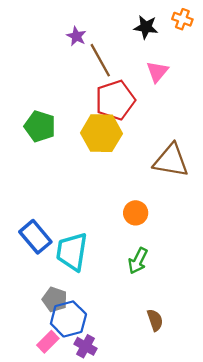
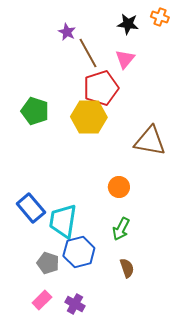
pink triangle: (157, 72) -> (125, 59), moved
blue hexagon: (68, 319) -> (79, 252), moved
brown semicircle: (155, 320) -> (127, 268), moved

